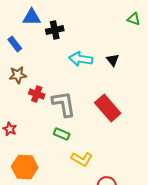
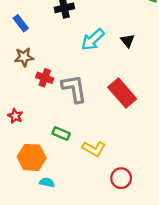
cyan arrow: (81, 59) -> (93, 40), turned -50
green rectangle: (62, 134) -> (61, 133), moved

